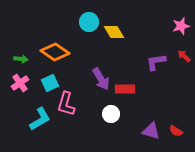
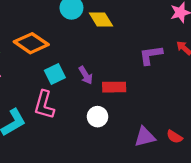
purple arrow: (101, 79) -> (86, 75), size x0.7
cyan square: (50, 83) -> (55, 74), moved
purple triangle: (151, 131) -> (145, 137), turned -30

